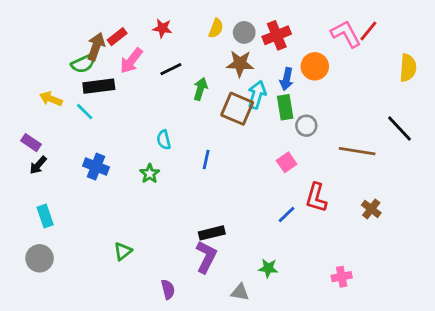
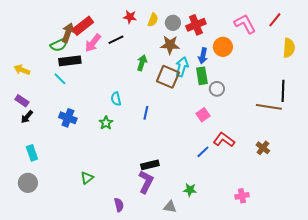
red star: (162, 28) -> (130, 17), moved
red line: (368, 31) -> (275, 20), moved
red rectangle: (117, 37) -> (83, 26), size x1.5
black line: (171, 69) -> (116, 40), moved
yellow arrow: (51, 99) -> (22, 70), moved
black line: (399, 128) -> (283, 91), turned 45
brown line: (357, 151) -> (269, 107), moved
red L-shape: (316, 198) -> (224, 140), turned 110

